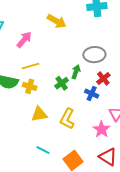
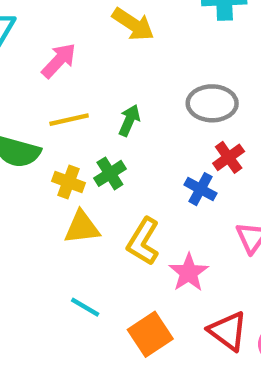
green arrow: (76, 72) -> (129, 120), moved
green cross: (62, 83) -> (110, 173), moved
yellow cross: (30, 86) -> (68, 182), moved
pink star: (101, 129) -> (189, 273), moved

